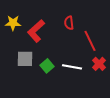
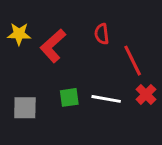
gray square: (25, 59) -> (25, 108), moved
green square: (47, 66) -> (69, 97), turned 32

